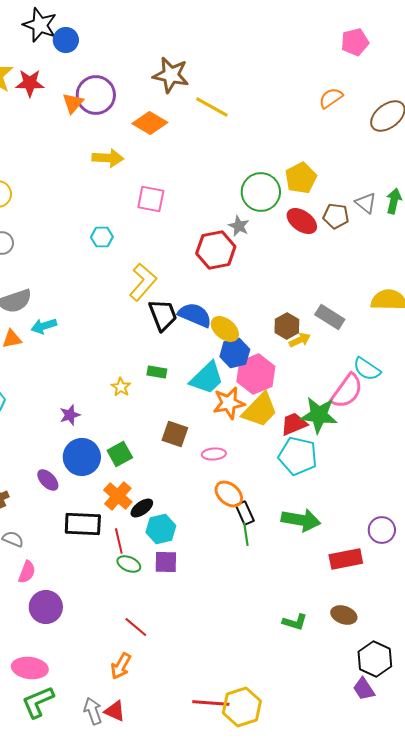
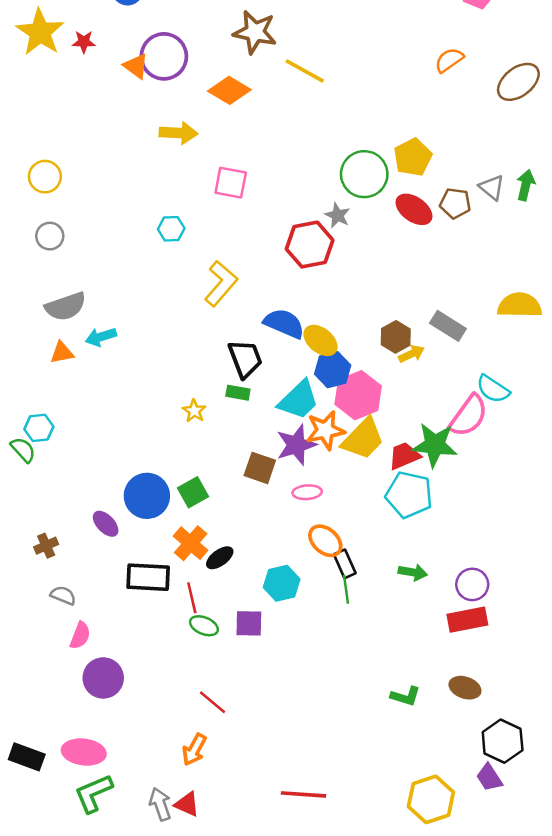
red star: (30, 83) -> (84, 42), size x0.7
orange triangle: (73, 103) -> (136, 66), turned -35
black trapezoid: (163, 315) -> (245, 359), moved
purple star: (70, 415) -> (296, 445), moved, size x1.6
green arrow: (301, 520) -> (413, 572), size x0.6
cyan hexagon: (161, 529) -> (282, 583), moved
purple circle: (382, 530) -> (472, 584), moved
yellow hexagon: (242, 707) -> (431, 799), moved

